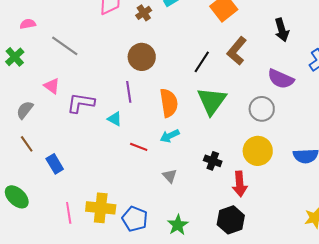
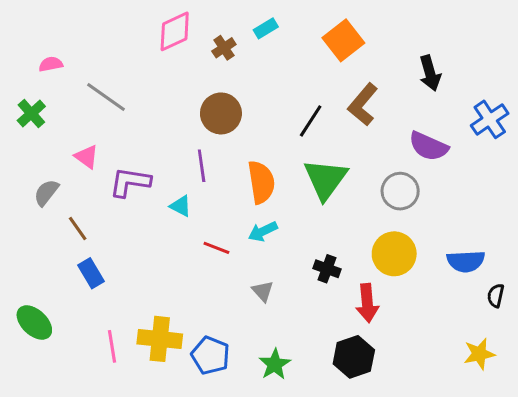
brown line: (27, 144) -> (78, 228), moved

